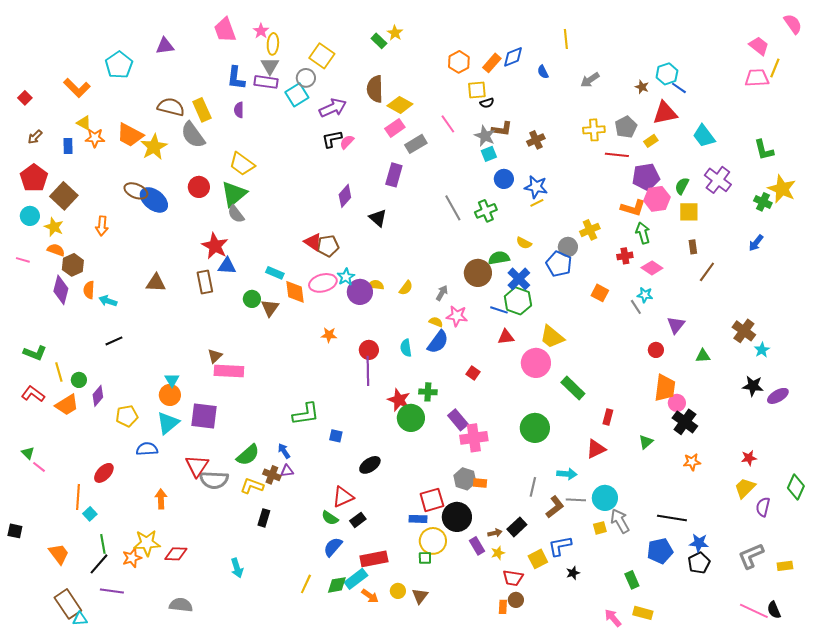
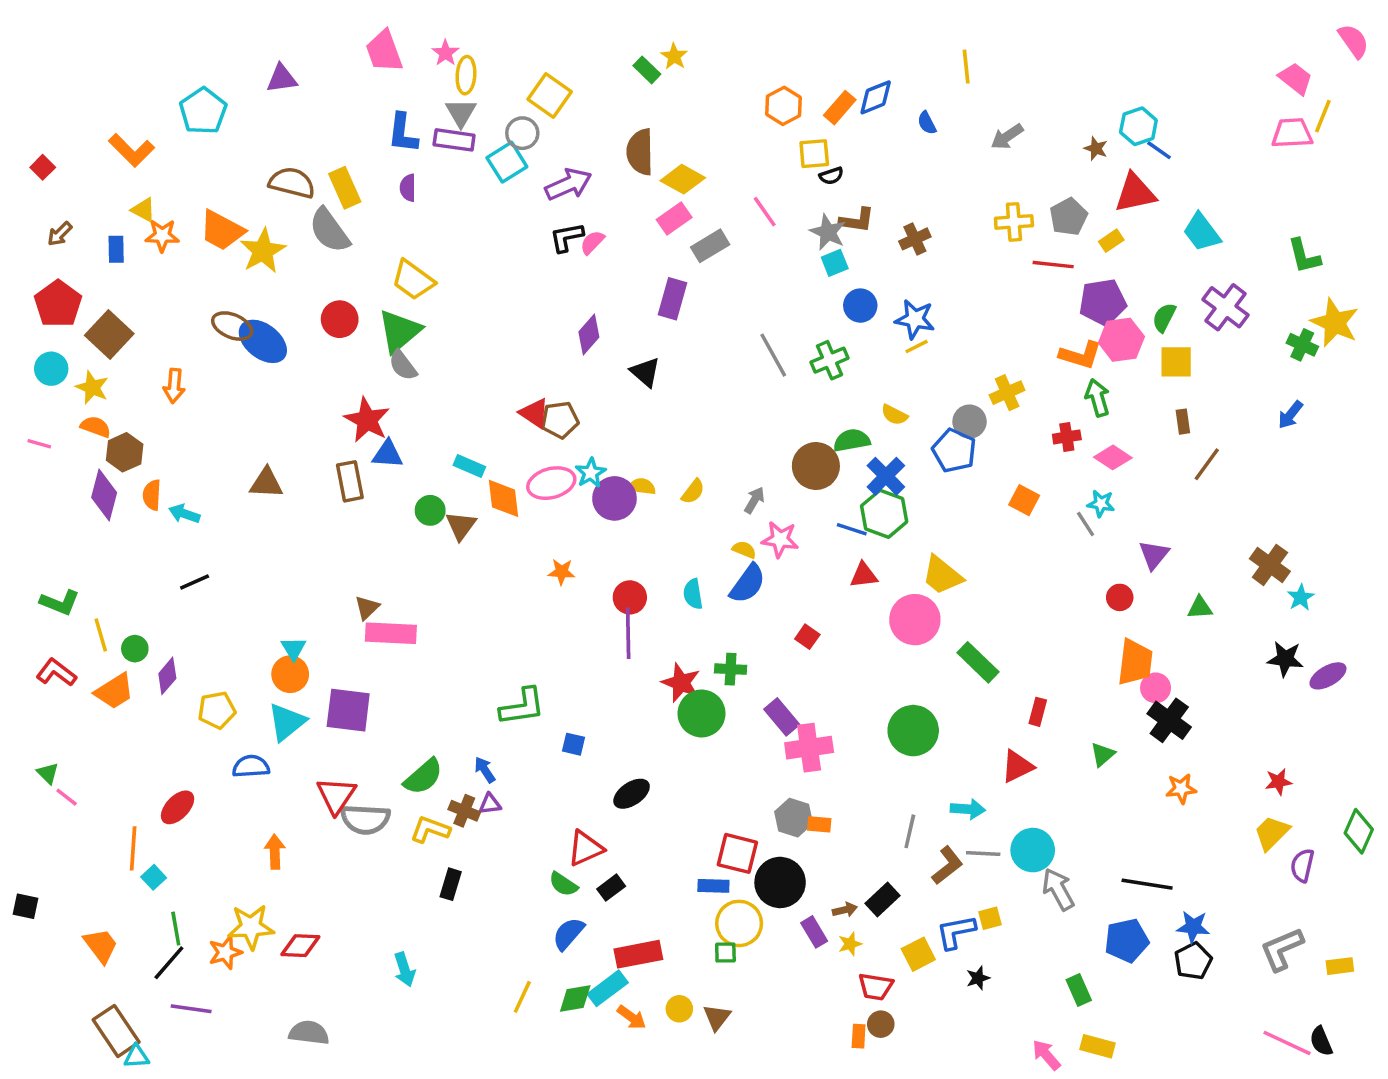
red square: (432, 500) -> (737, 853), turned 30
yellow square: (600, 528) -> (990, 918), moved

